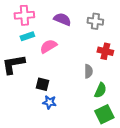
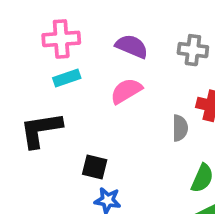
pink semicircle: (48, 46) -> (126, 91), moved
gray semicircle: (88, 71) -> (180, 128), moved

